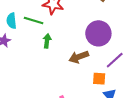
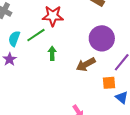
green line: (34, 20) -> (36, 35), turned -42
cyan semicircle: (11, 21) -> (14, 39), turned 35

